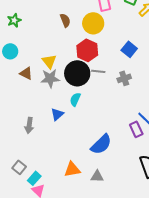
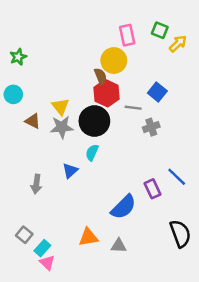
brown semicircle: (65, 20) -> (100, 76), moved
gray line: (98, 71) -> (133, 108), moved
purple rectangle: (136, 129) -> (152, 189), moved

